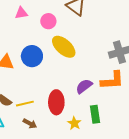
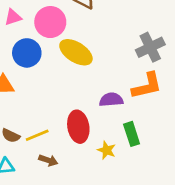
pink circle: (48, 21) -> (50, 22), size x1.5
blue circle: (32, 56) -> (27, 53), moved
purple semicircle: (84, 86) -> (111, 100), turned 42

